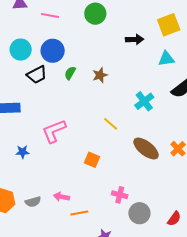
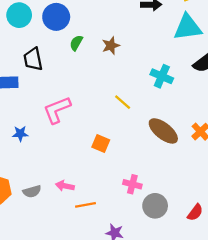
cyan triangle: (166, 59) -> (188, 27), size x1.5
black trapezoid: (37, 75) -> (33, 59), moved, turned 105
cyan cross: (144, 101) -> (162, 76), turned -30

